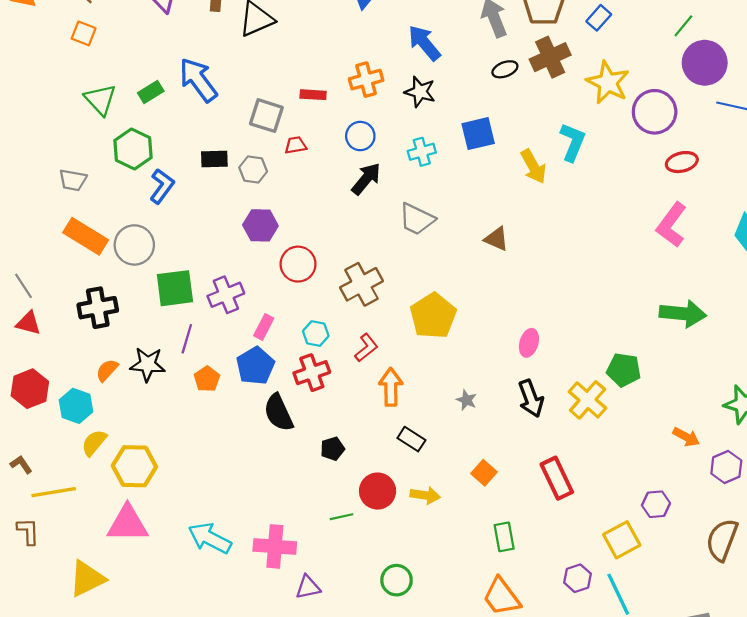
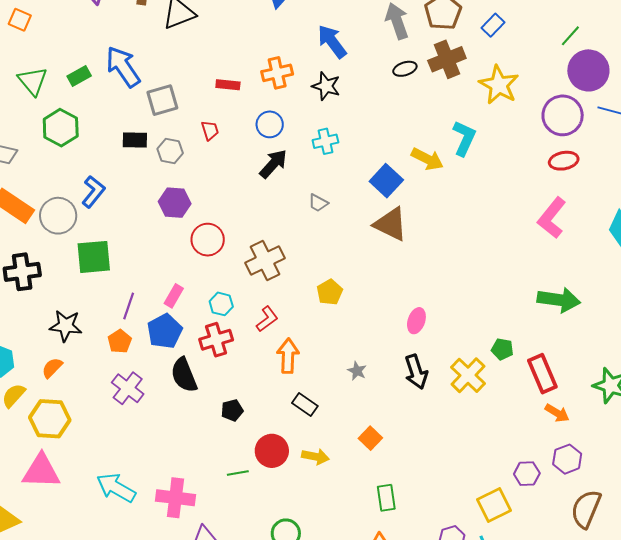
purple circle: (655, 112) -> (563, 115), moved
gray square: (266, 116) -> (162, 100), moved, turned -36
blue square: (478, 134) -> (386, 181), moved, turned -36
red trapezoid: (296, 145) -> (210, 130), turned 80
yellow arrow: (533, 166) -> (427, 159), turned -36
blue L-shape: (162, 186) -> (93, 192), moved
gray trapezoid: (417, 219) -> (318, 203), size x0.6
brown triangle: (496, 239) -> (391, 224), size x1.5
purple cross: (226, 295) -> (128, 388), moved, turned -32
yellow pentagon: (433, 316) -> (330, 292), size x0.6
purple line: (187, 339) -> (129, 306), moved
orange semicircle: (107, 370) -> (52, 368), moved
green pentagon: (624, 370) -> (502, 349), size x0.7
purple hexagon: (726, 467) -> (567, 459), moved
red rectangle: (557, 478) -> (542, 374), moved

